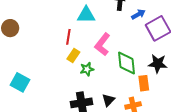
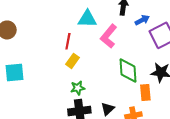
pink L-shape: (102, 44) -> (109, 36), moved
green star: (87, 69) -> (78, 88), moved
cyan square: (20, 82) -> (14, 73), moved, turned -36

